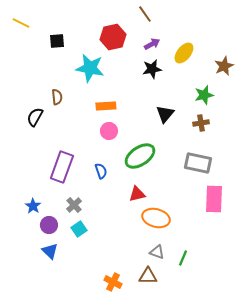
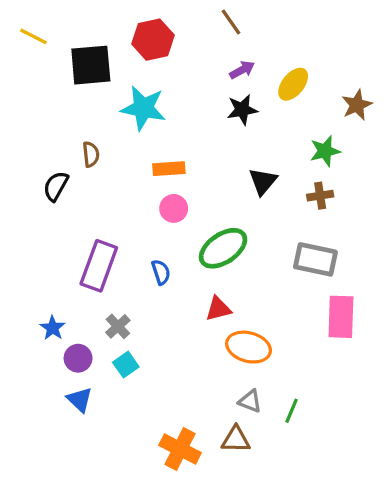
red hexagon: (113, 37) -> (153, 40), moved
black square: (57, 41) -> (91, 65), size x1.8
orange cross: (113, 282) -> (180, 449), size x1.4

